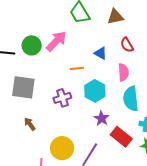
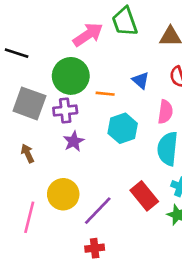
pink arrow: (56, 41) -> (88, 35), moved
green circle: (32, 45) -> (71, 76), moved, size x1.4
purple cross: (62, 98) -> (65, 111), moved
purple star: (101, 118) -> (74, 141), moved

